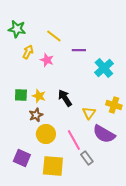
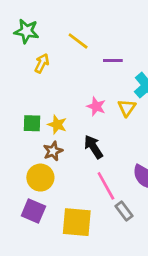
pink star: (47, 60) -> (96, 106), moved
black arrow: (65, 98) -> (93, 147), moved
yellow triangle: (89, 113) -> (127, 108), moved
yellow circle: (46, 134) -> (40, 178), moved

